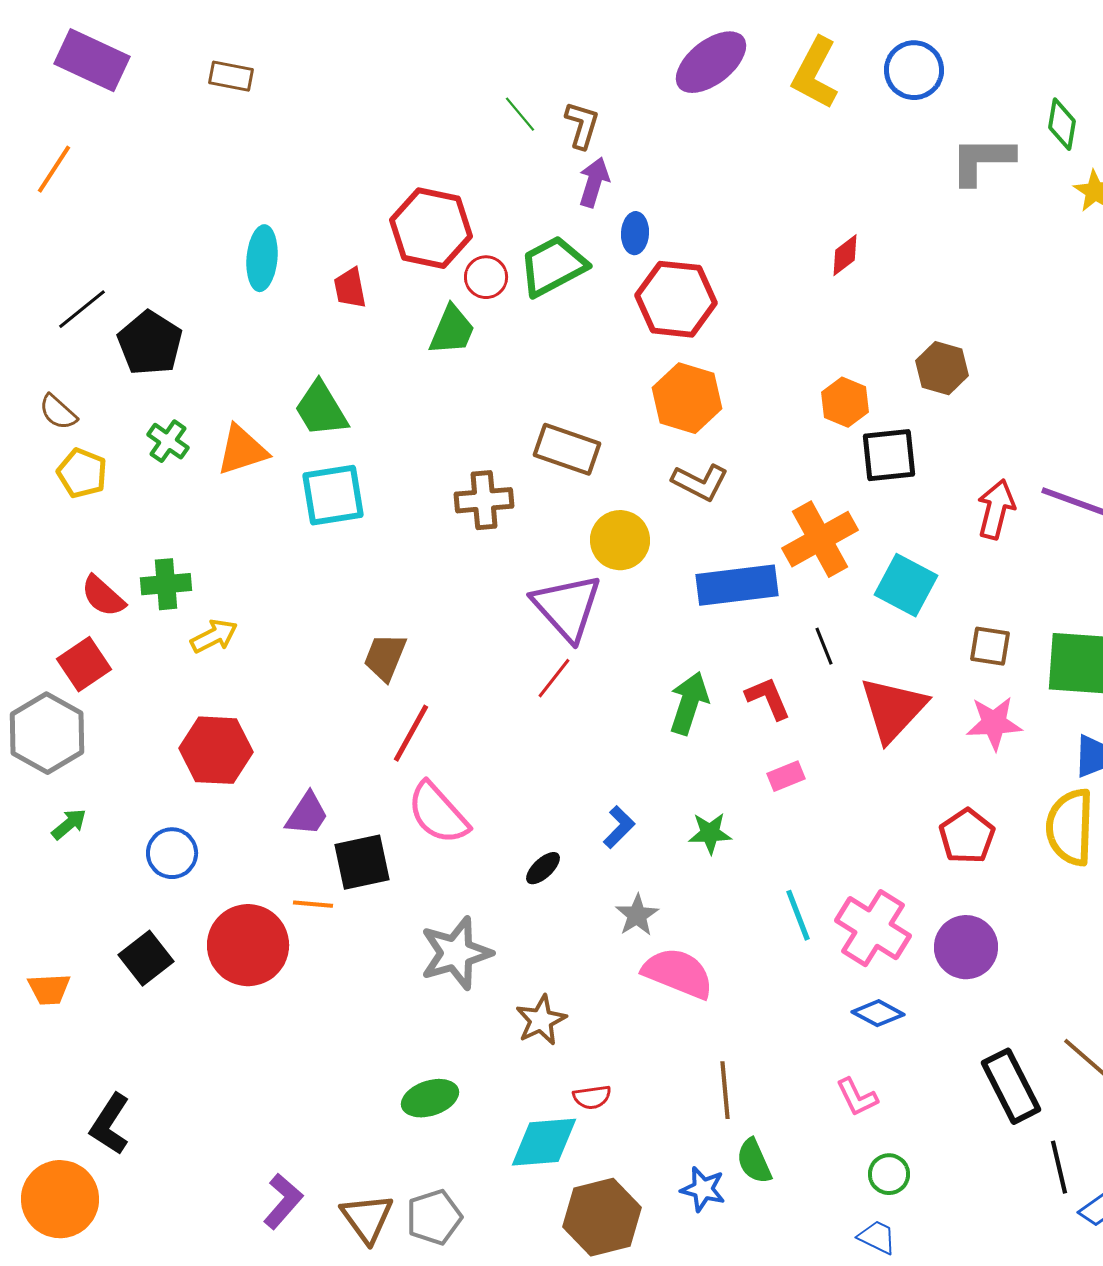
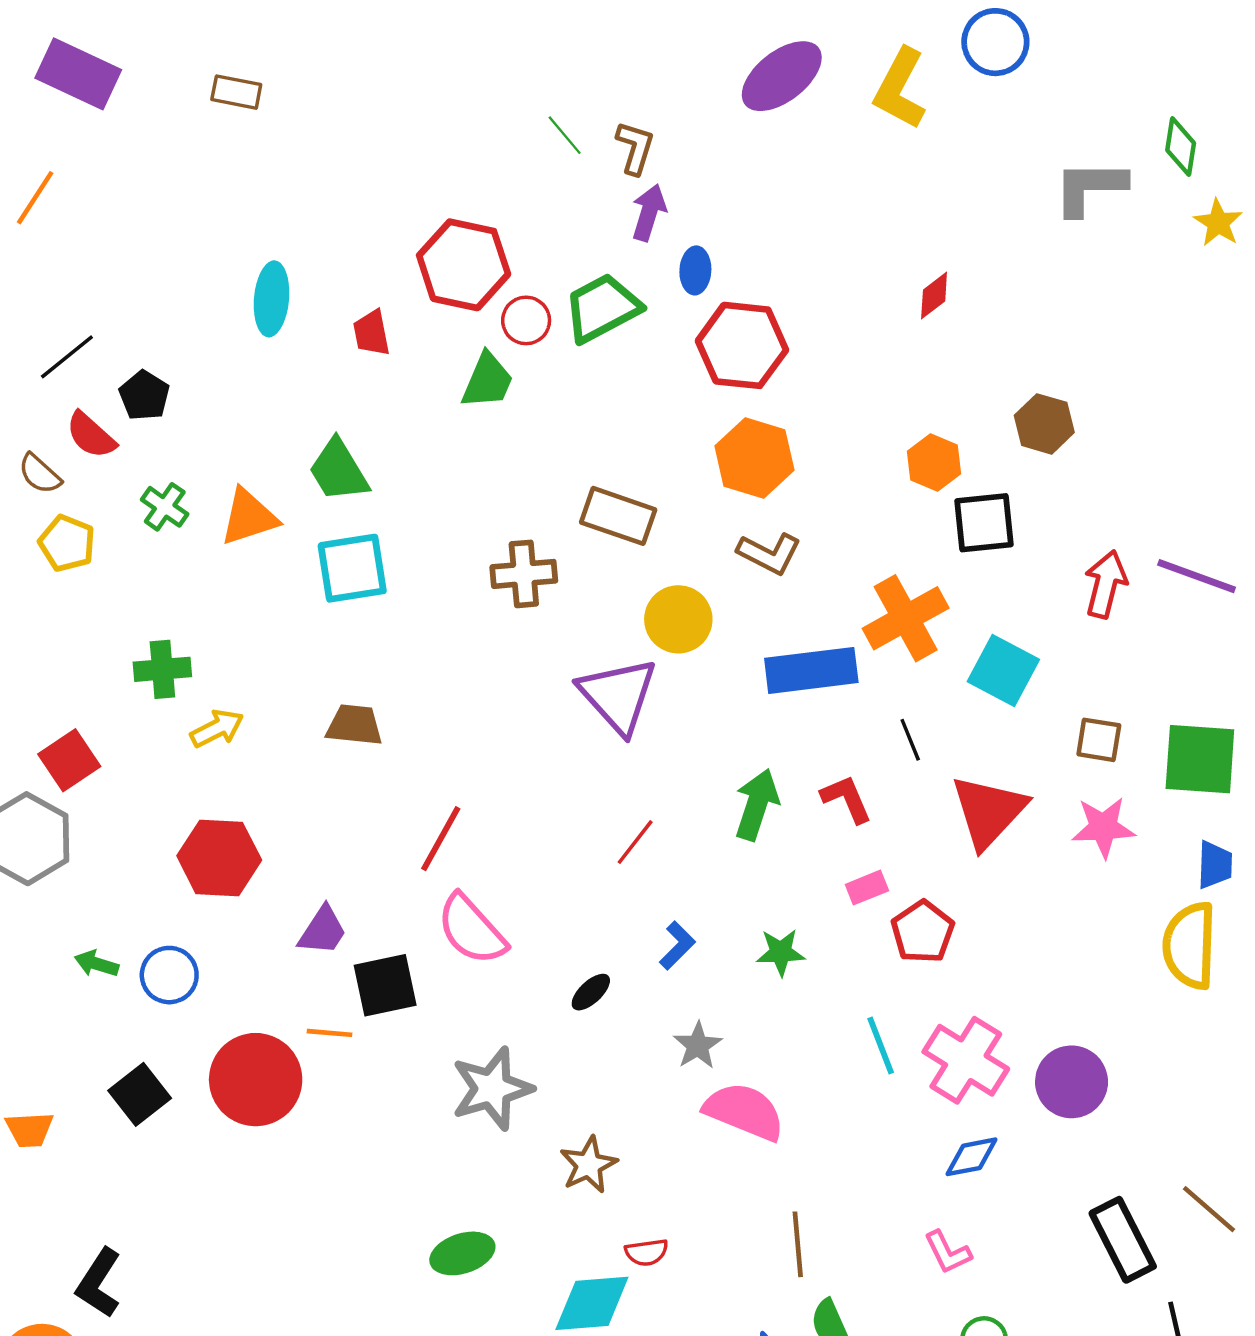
blue circle: (914, 70) -> (995, 42), moved
black pentagon: (150, 343) -> (144, 395), size x0.7
red semicircle: (103, 596) -> (91, 435), moved
brown trapezoid: (385, 657) -> (354, 725), moved, turned 74
red line: (554, 678) -> (635, 842), moved
green arrow: (69, 824) -> (96, 964), moved, turned -123
red pentagon: (967, 836) -> (923, 932), moved
blue diamond: (878, 1013) -> (972, 1157), turned -39

